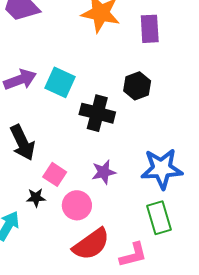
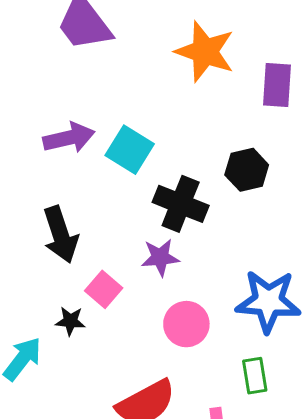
purple star: (104, 172) -> (160, 257), moved
pink circle: (77, 205) -> (186, 324), moved
green rectangle: (159, 218) -> (255, 376), size x0.7

